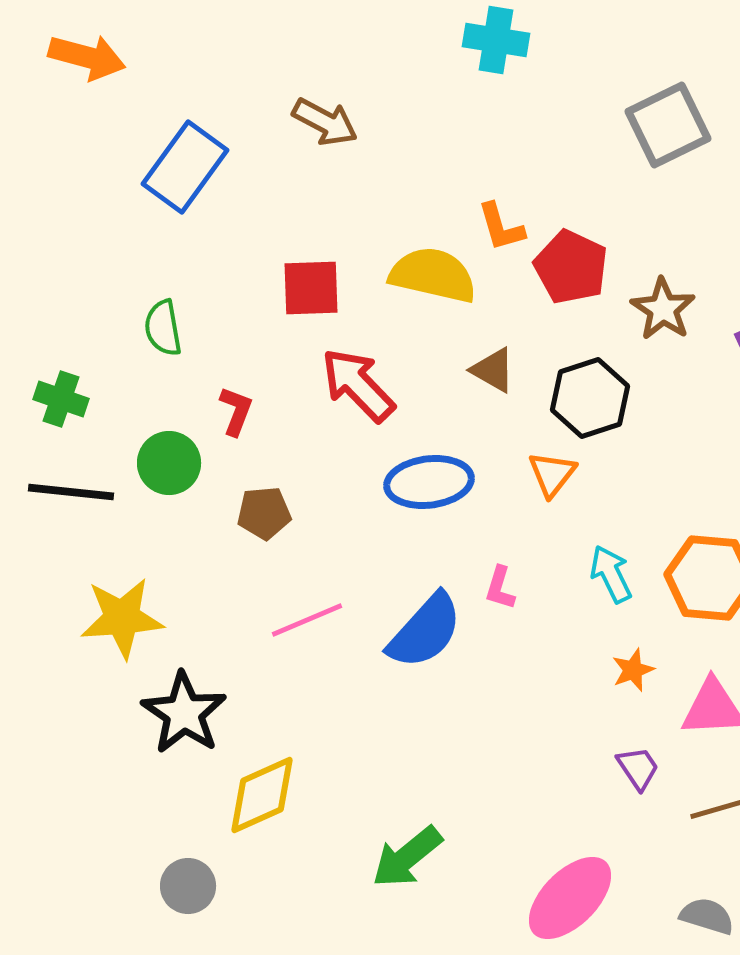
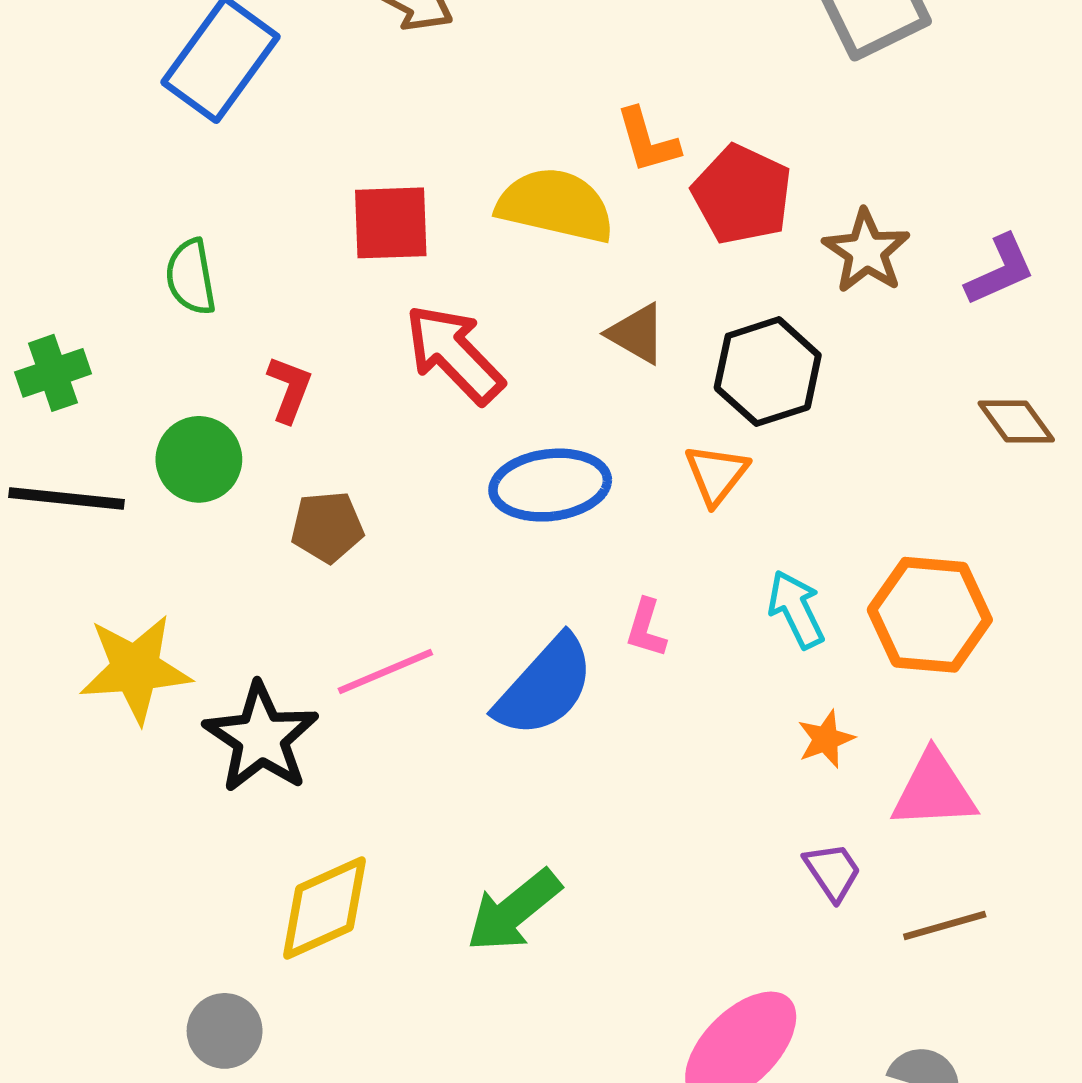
green cross: (61, 399) -> (53, 373), turned -38
black star: (184, 713) -> (261, 738), moved
green arrow: (407, 857) -> (514, 911), moved

